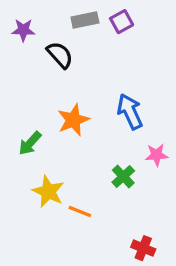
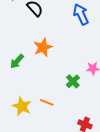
blue arrow: (130, 112) -> (81, 14), moved
yellow star: (48, 191) -> (22, 106), moved

